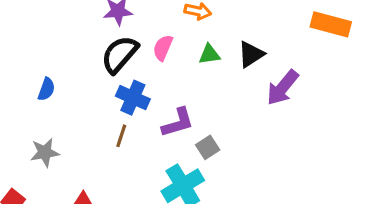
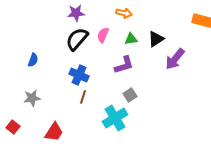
blue cross: (133, 98) -> (79, 75), moved
purple L-shape: (178, 123) -> (124, 65), moved
brown line: (121, 136) -> (83, 97), moved

